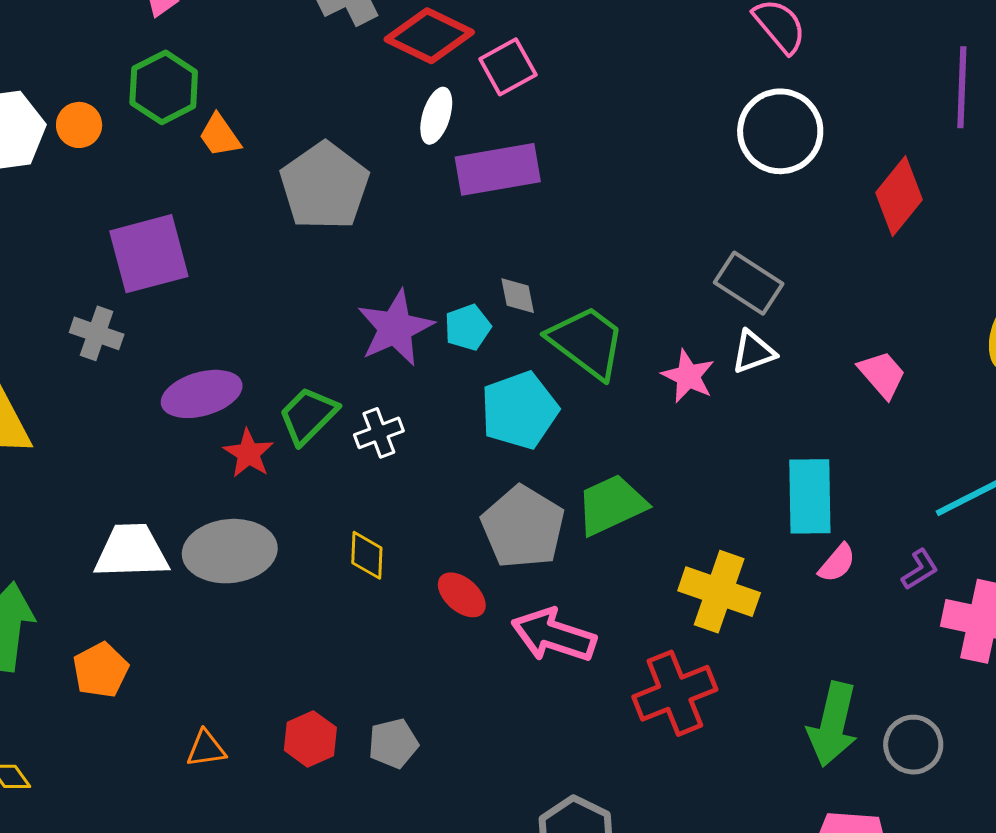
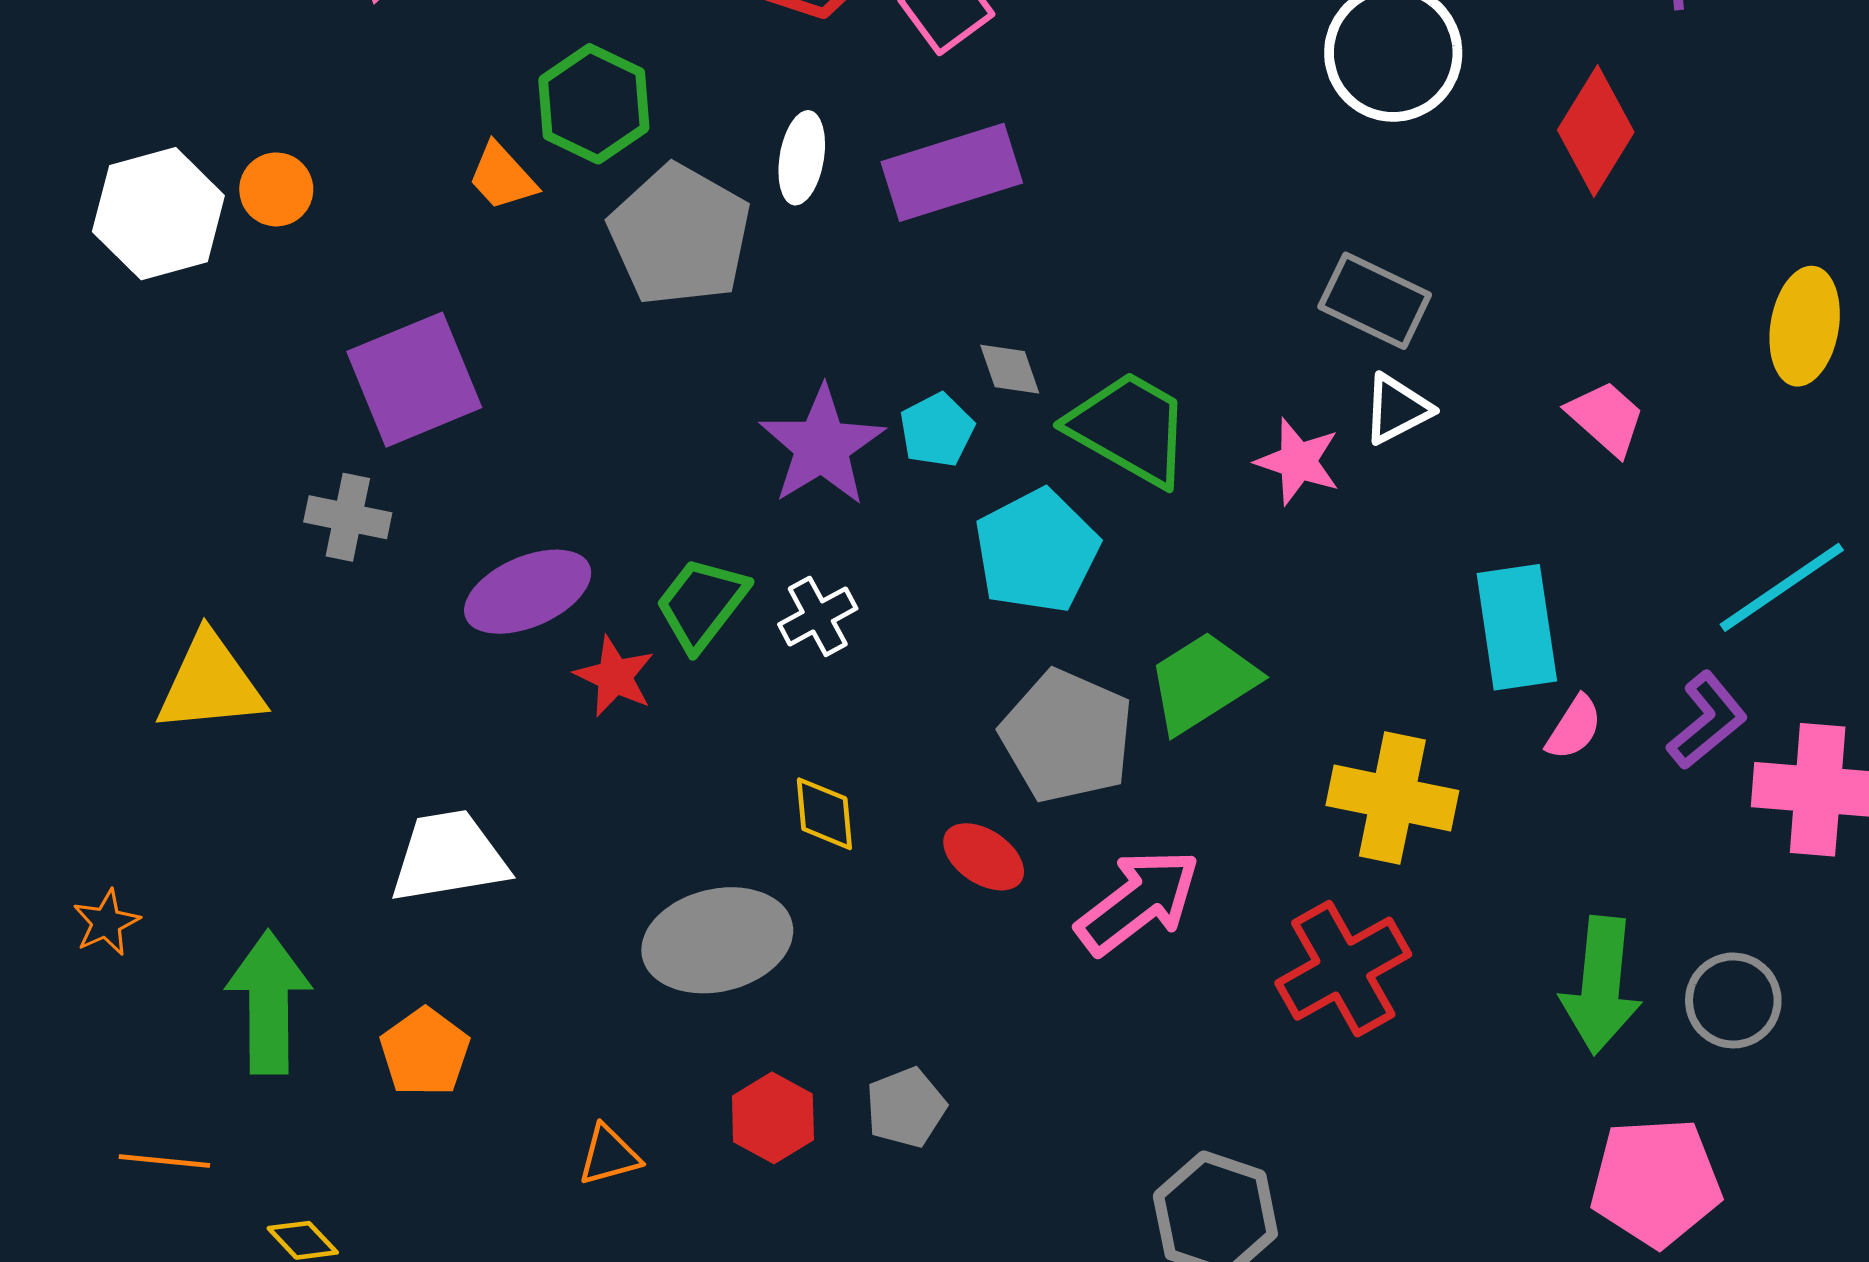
green hexagon: (164, 87) -> (594, 104), moved
white ellipse: (436, 116) -> (802, 158), moved
gray ellipse: (230, 551) -> (717, 940), moved
purple L-shape: (920, 569) -> (1707, 721), size x1.4
pink arrow: (554, 635) -> (1138, 902), turned 132

